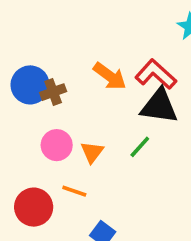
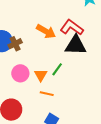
green line: (140, 147) -> (57, 69), moved
orange line: (74, 191) -> (47, 94), moved

